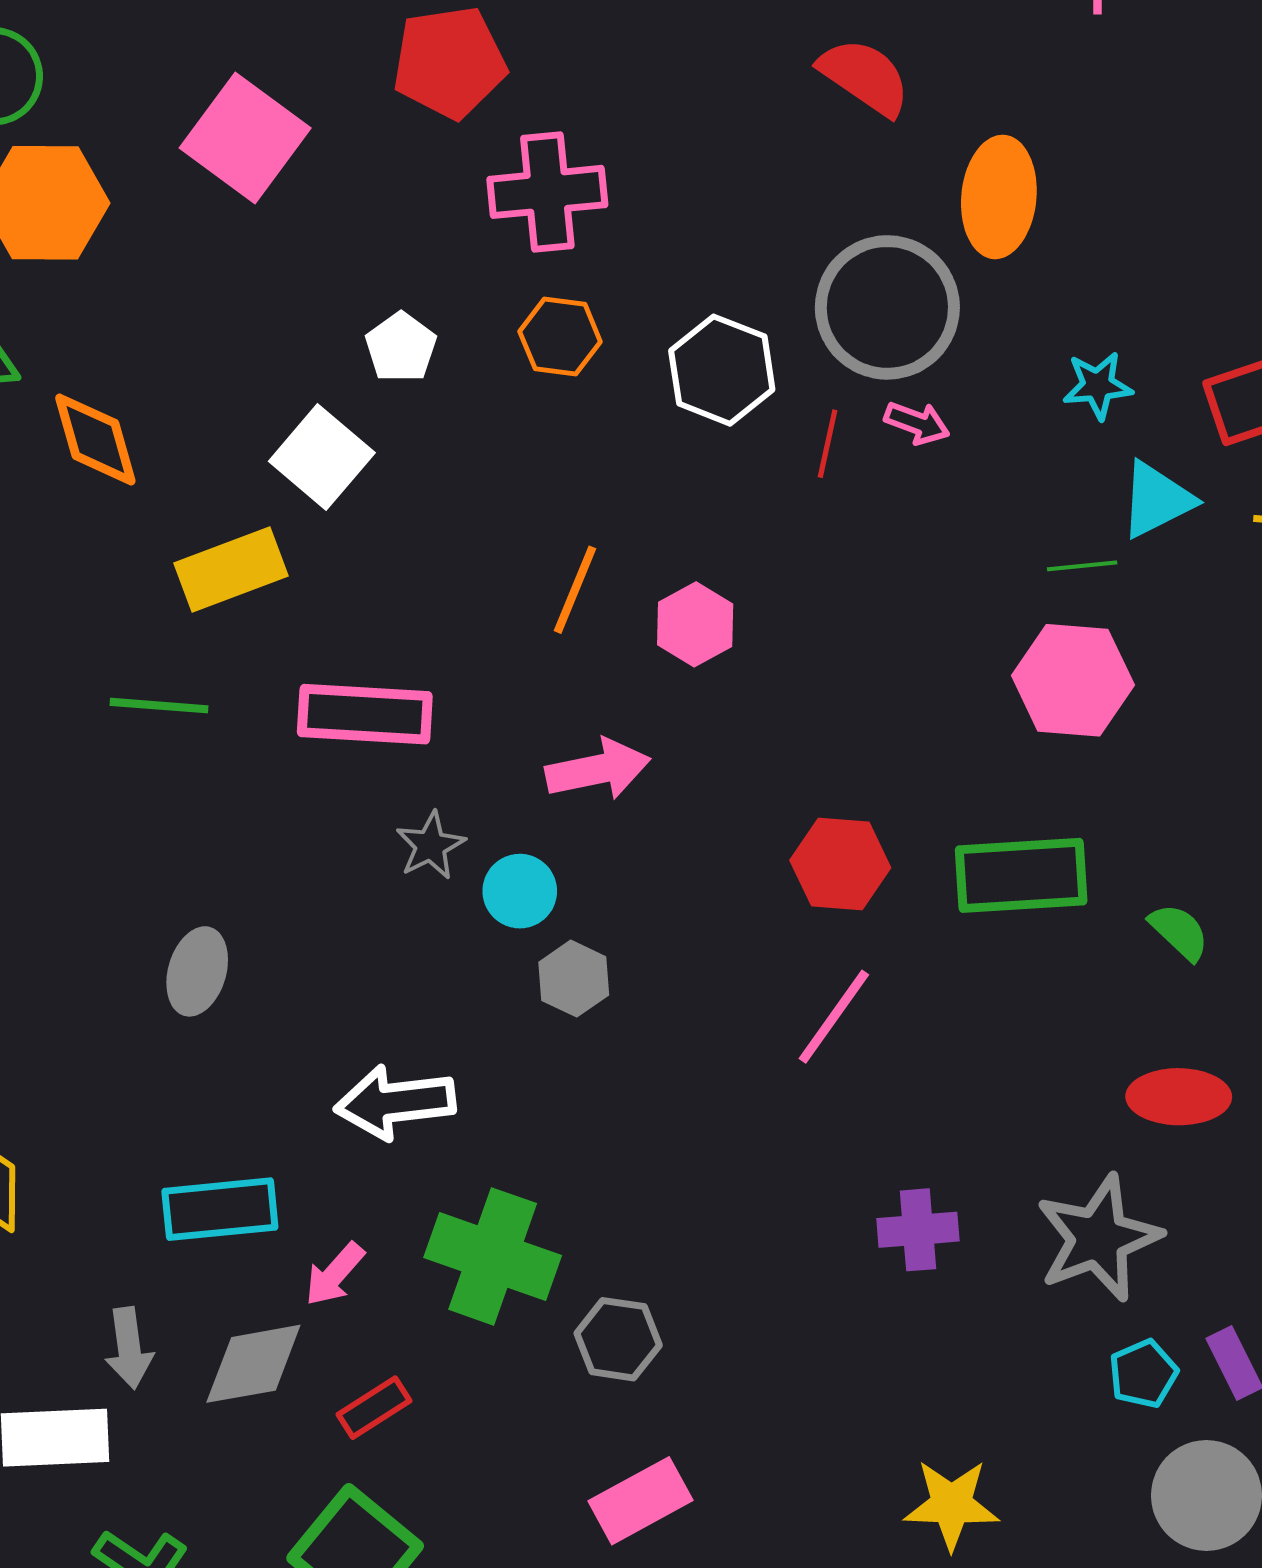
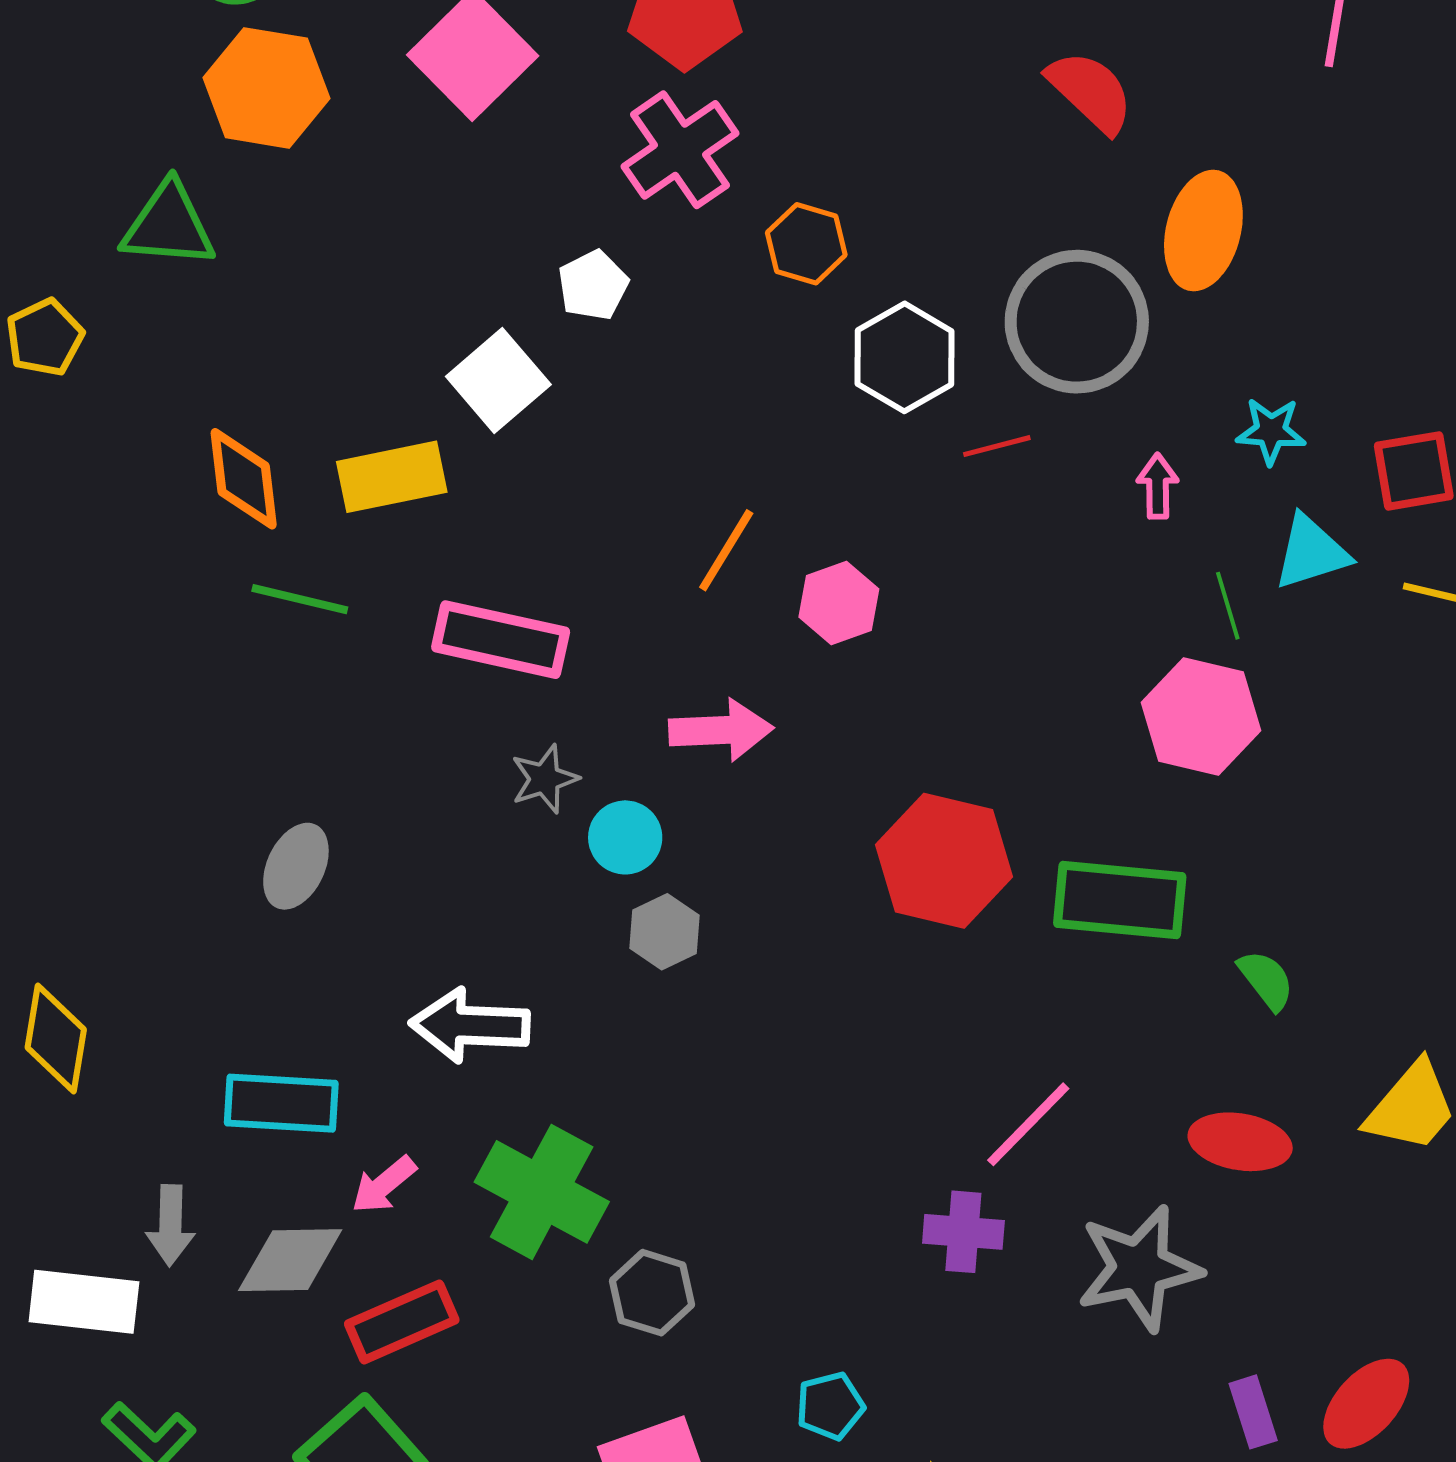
pink cross: (547, 192) -> (680, 150), moved, turned -38
orange hexagon: (560, 337) -> (806, 244), moved
pink arrow: (917, 423) -> (1158, 486), moved, turned -120
orange diamond: (95, 439) -> (244, 479), moved
red line: (828, 444) -> (997, 446), turned 54
green line: (1082, 566) -> (1228, 606), turned 70
red hexagon: (840, 864) -> (944, 861), size x1.4
pink line: (834, 1017) -> (1028, 1124), moved
cyan pentagon: (1143, 1374) -> (830, 1406), moved
red rectangle: (374, 1408) -> (402, 1322), size x1.5

